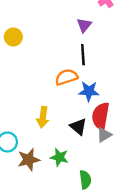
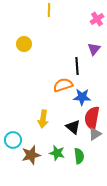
purple triangle: (84, 25) -> (94, 49), moved
yellow circle: (13, 37) -> (24, 44), moved
green semicircle: (85, 180) -> (79, 156), moved

